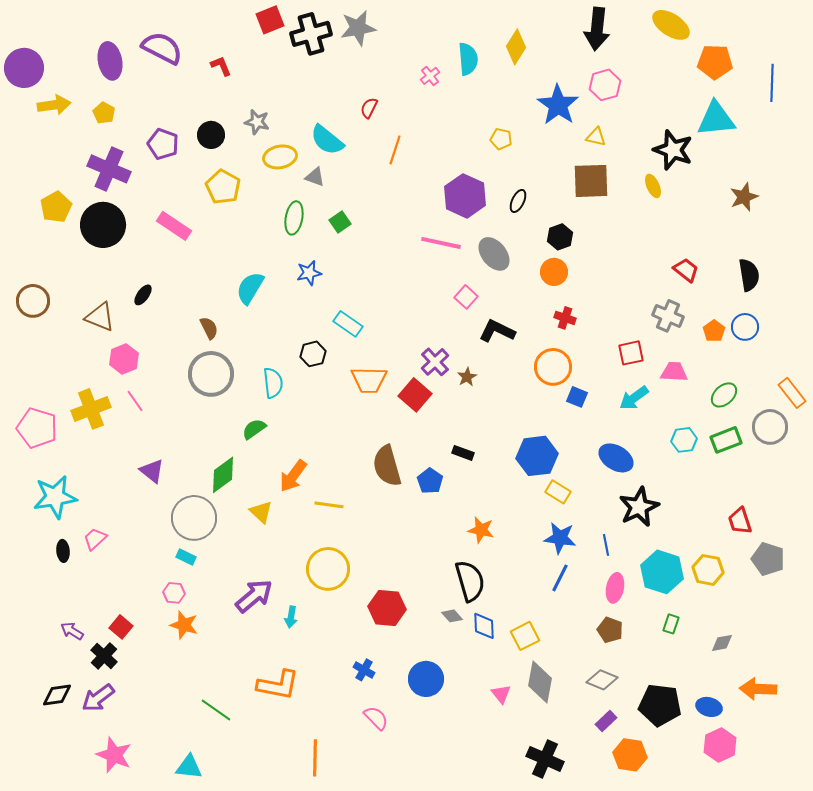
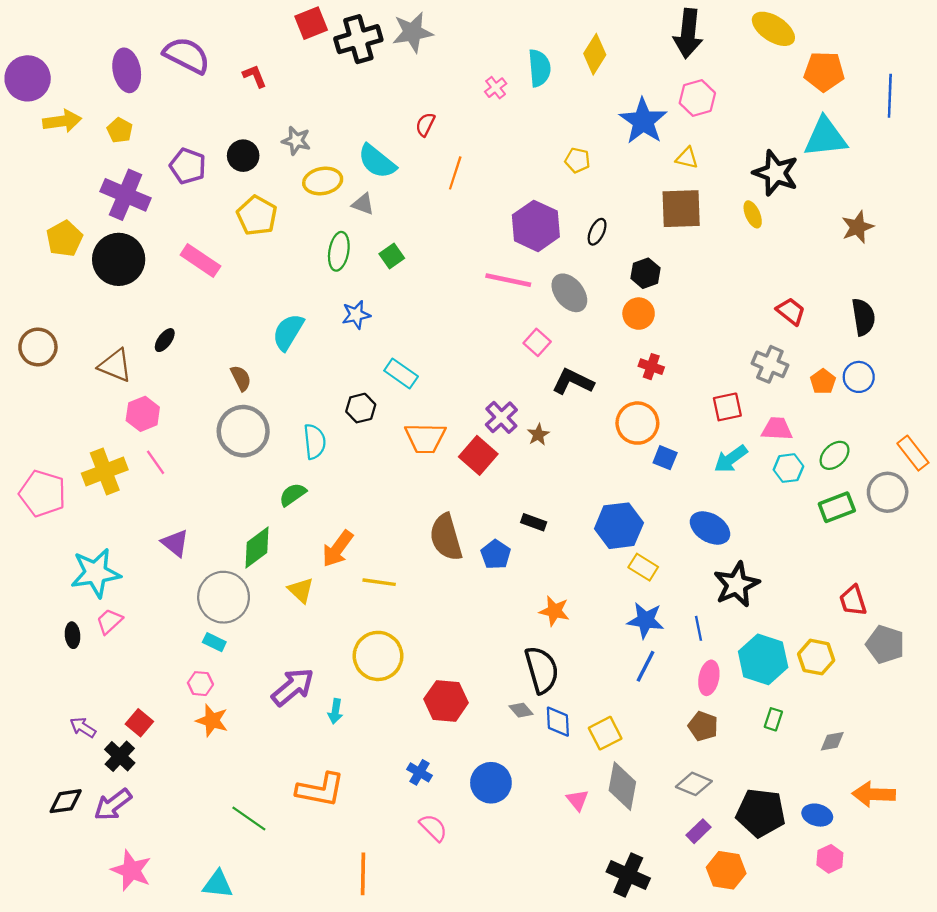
cyan hexagon: (684, 440) -> (788, 468), moved
cyan star: (55, 497) -> (96, 573), moved
pink hexagon: (720, 745) -> (830, 859), size x0.7

